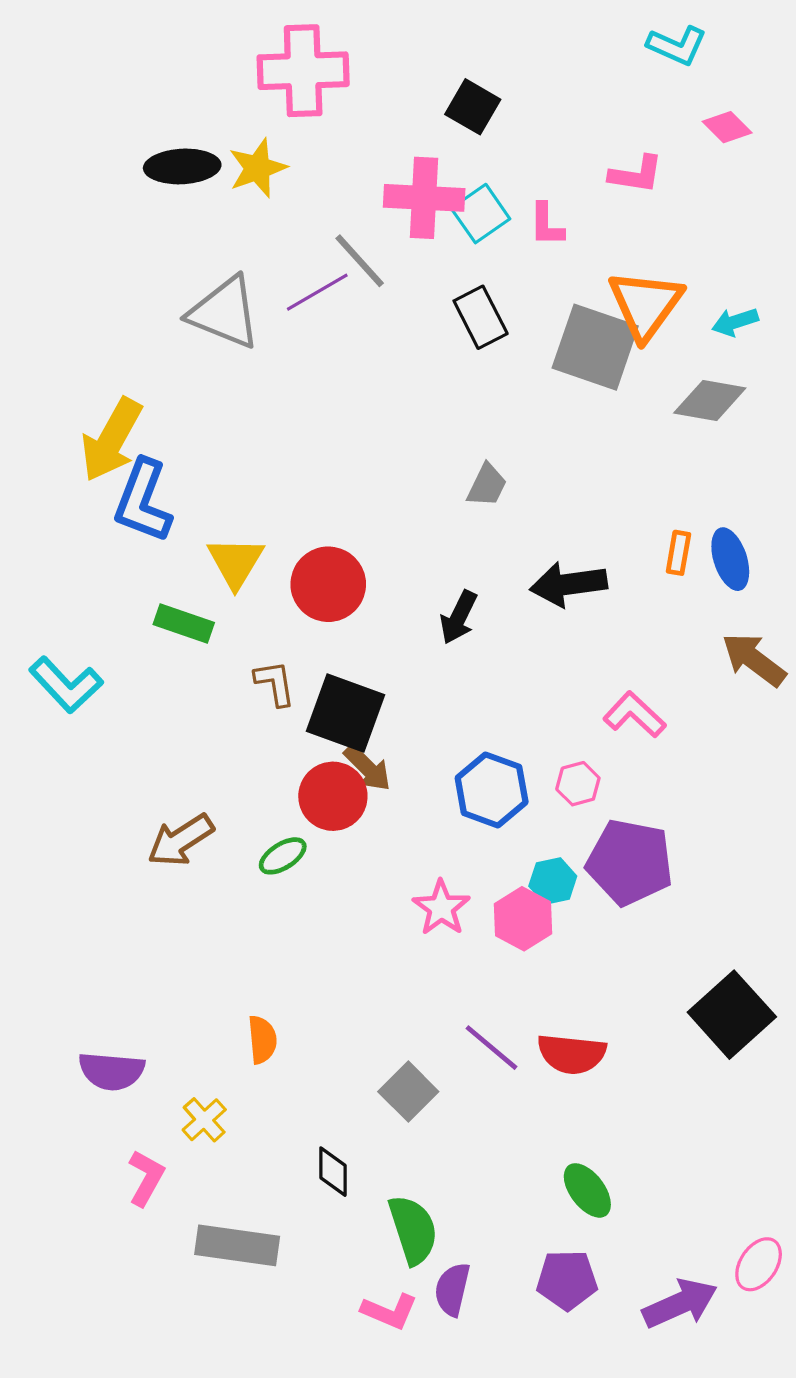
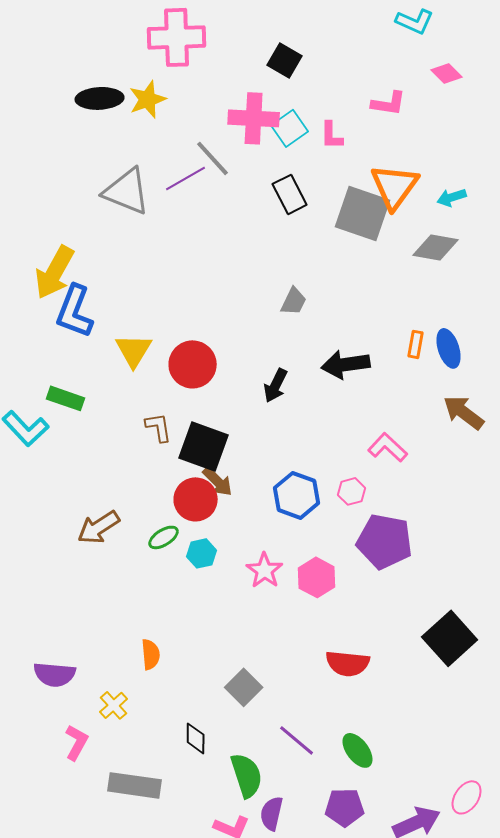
green rectangle: (184, 623) -> (66, 398), moved
cyan hexagon: (553, 881) -> (202, 553), moved
purple line: (492, 1048) -> (297, 740), moved

